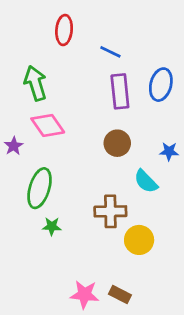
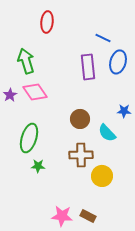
blue line: (110, 52) -> (103, 38), moved
brown circle: (117, 143) -> (80, 119), moved
purple star: (14, 146) -> (10, 95), moved

